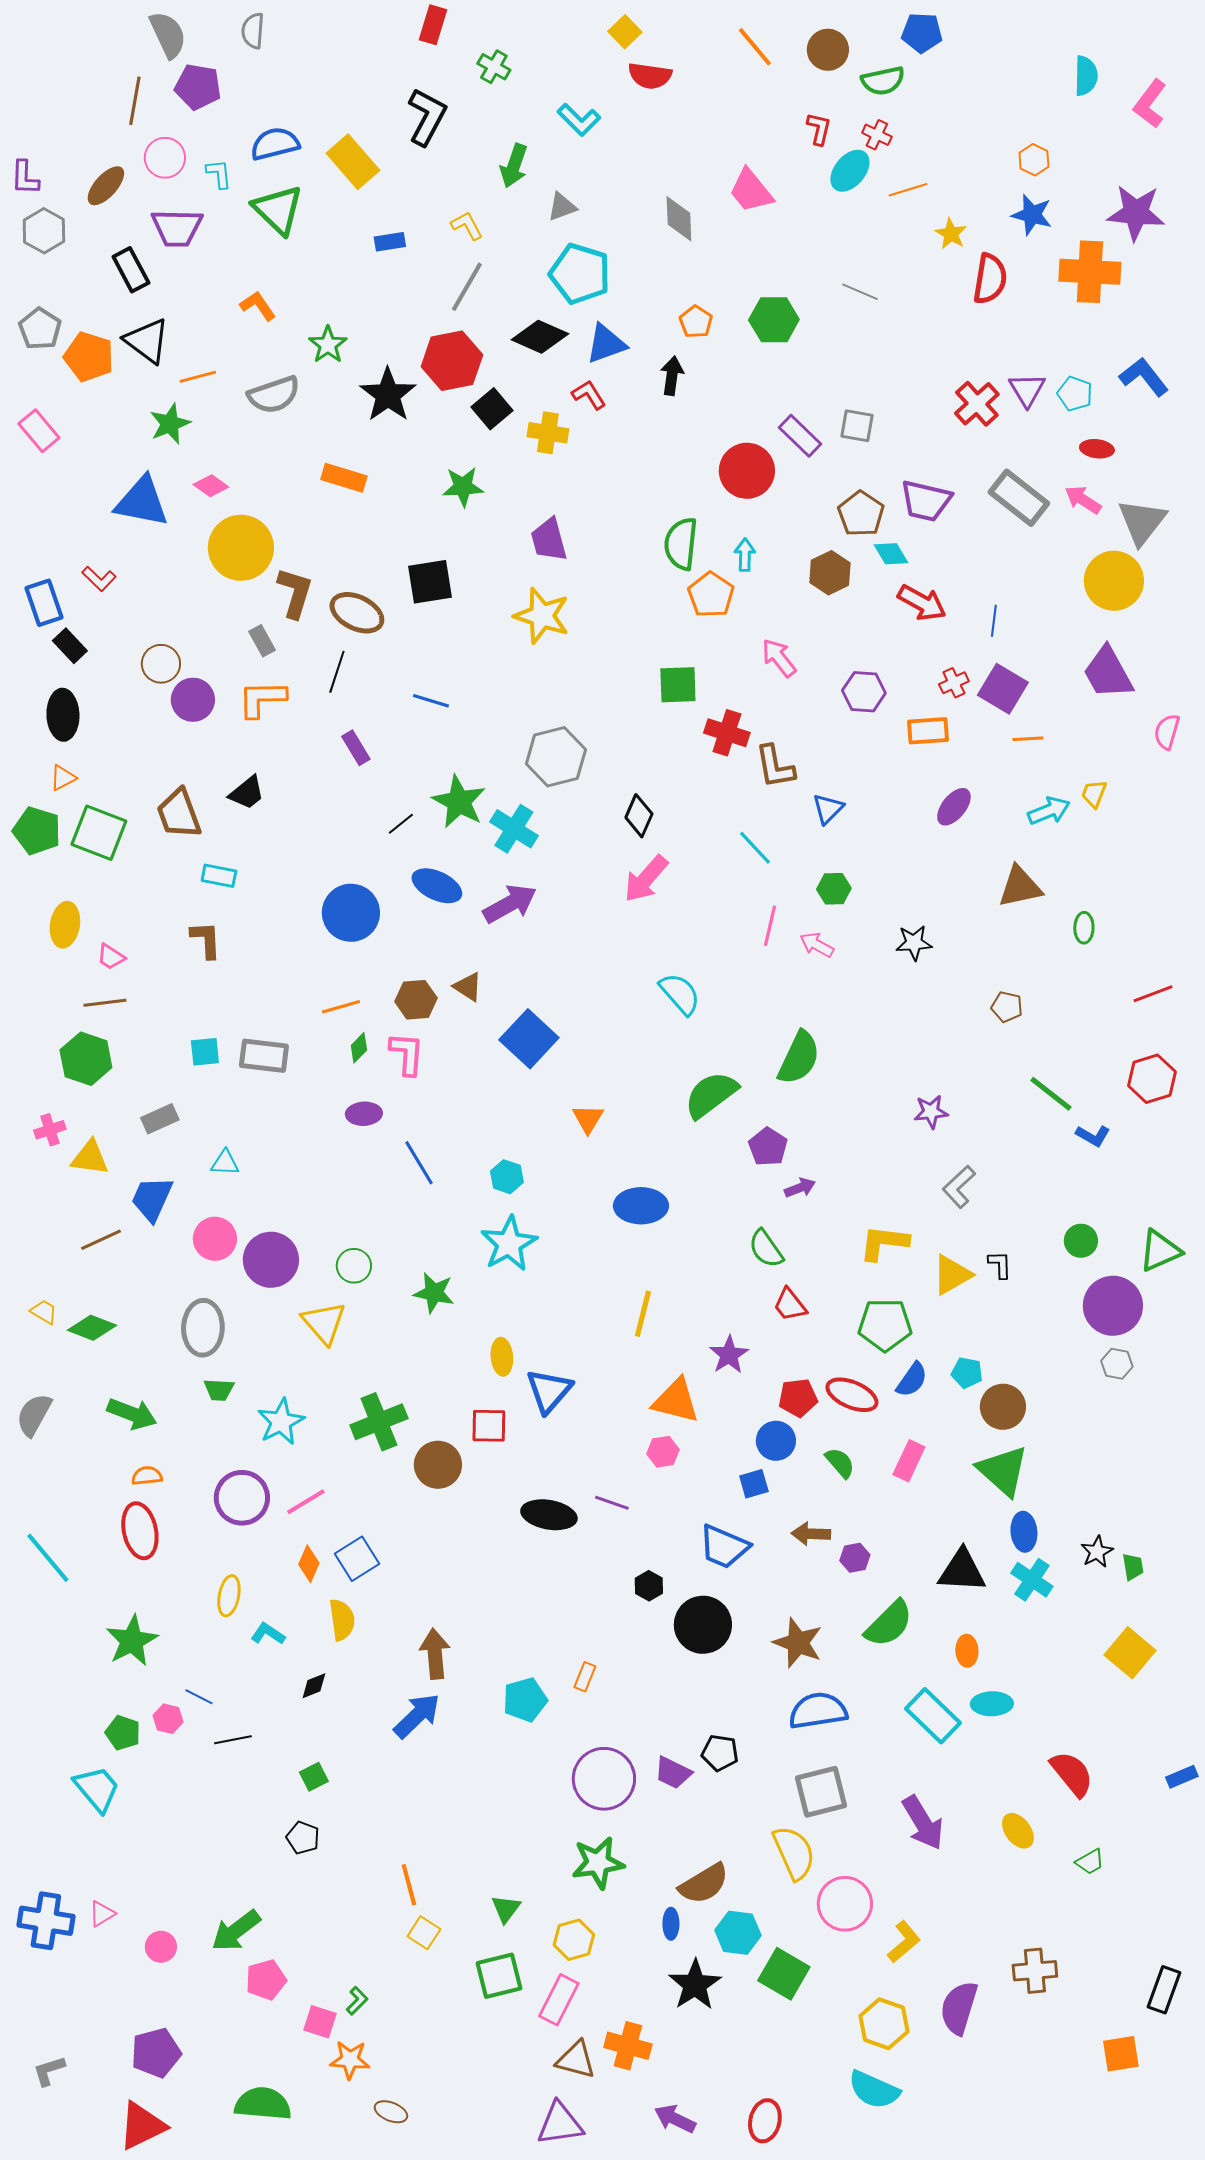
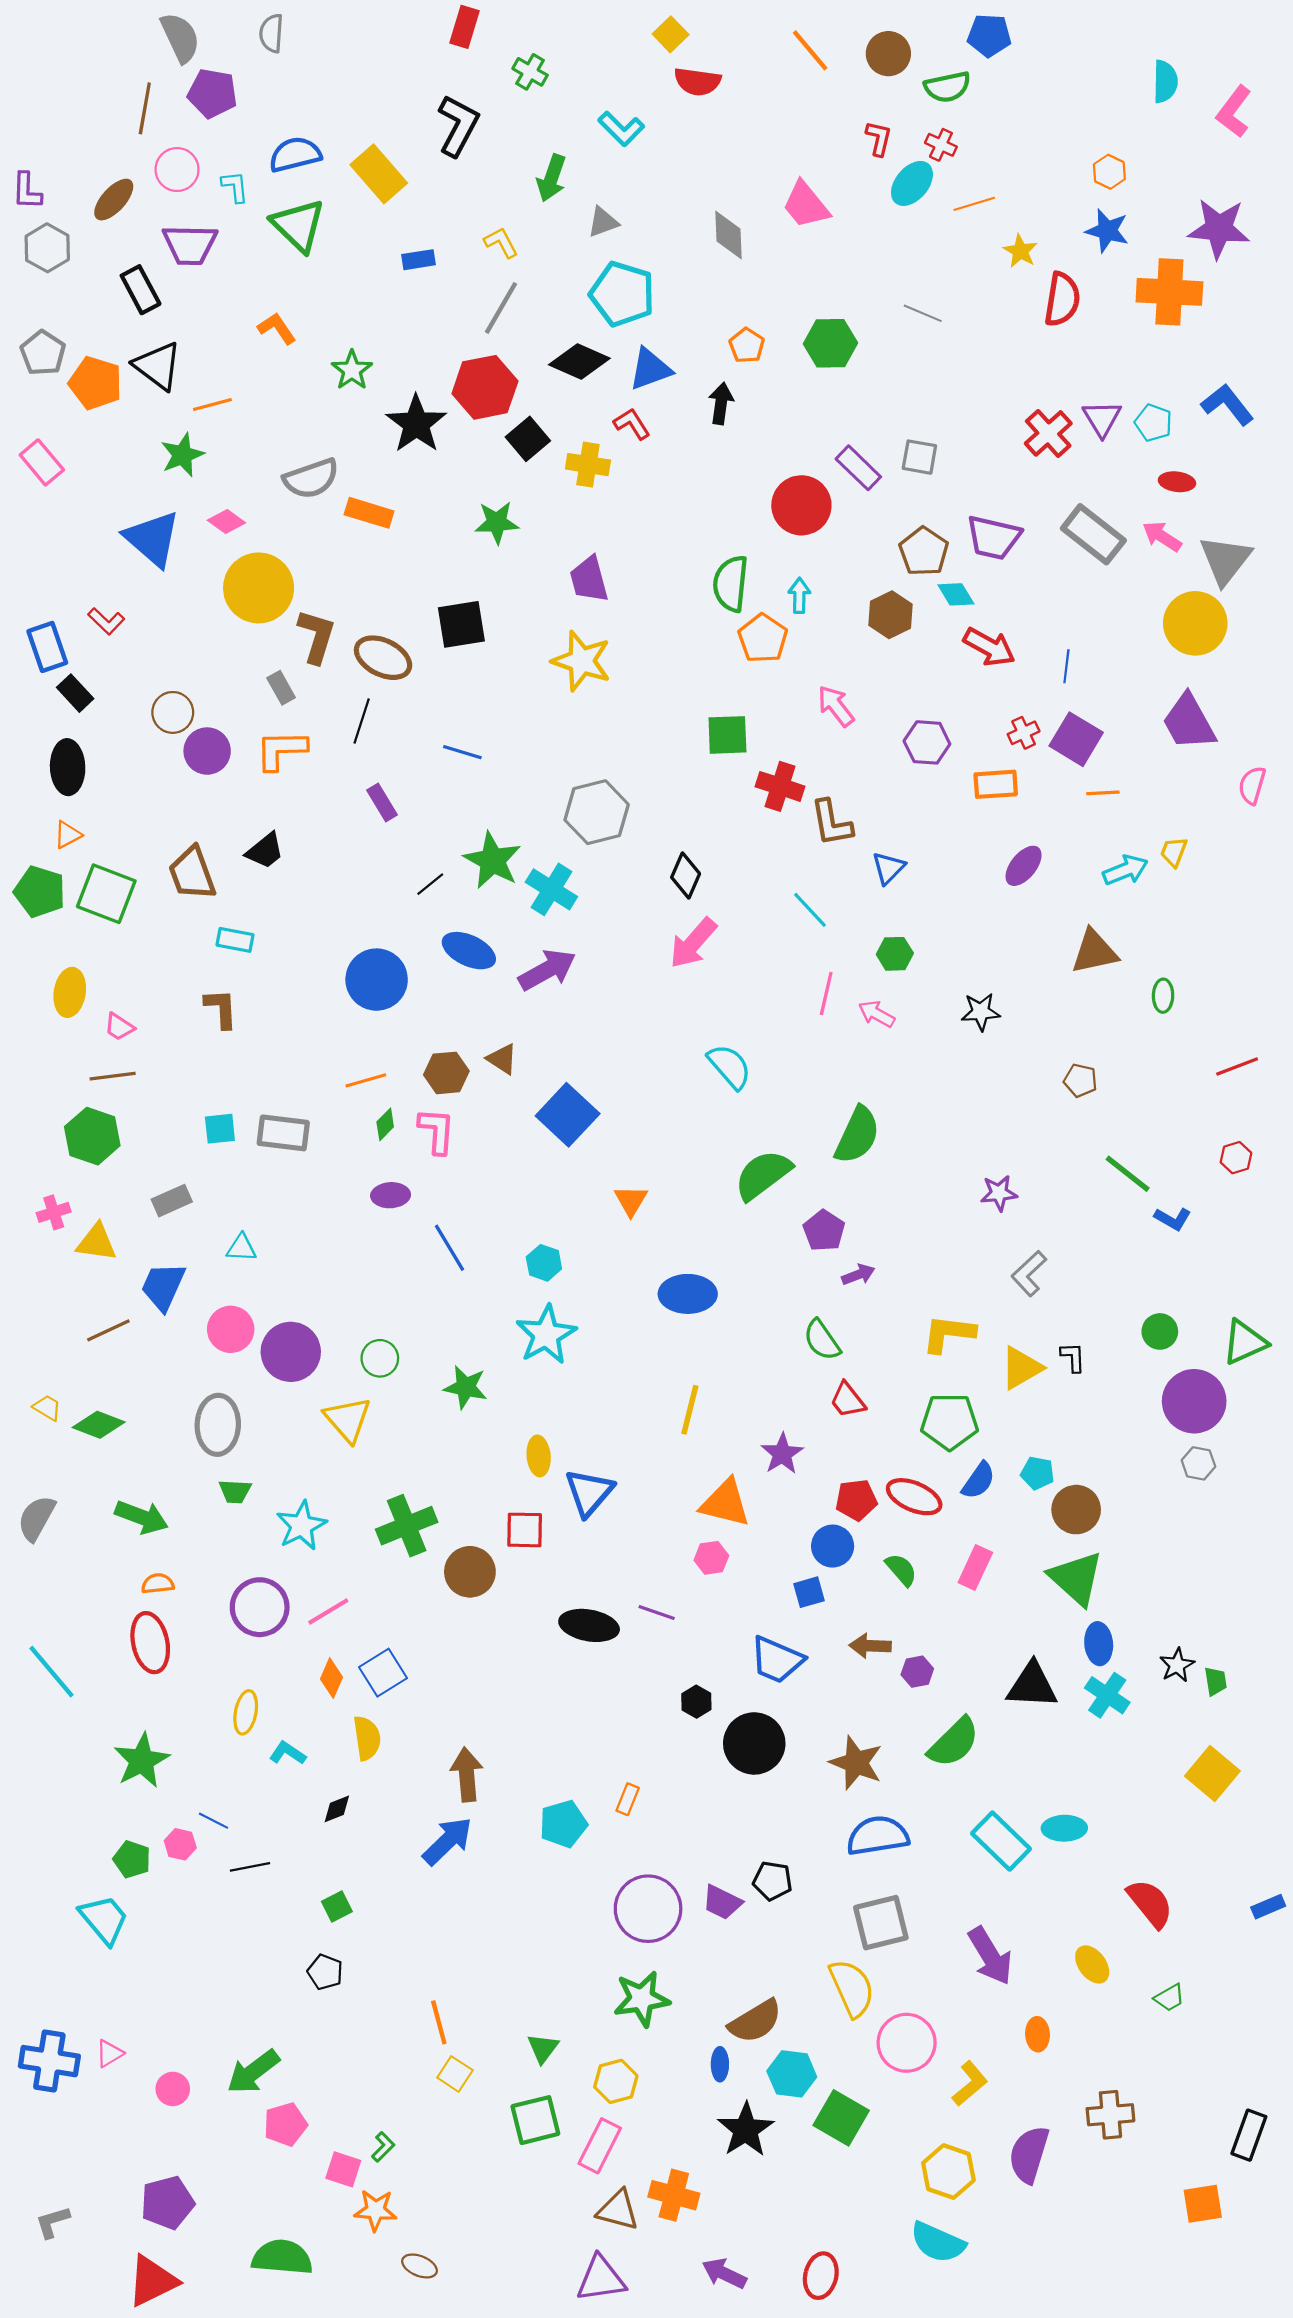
gray semicircle: (274, 395) -> (311, 479), moved
blue triangle: (142, 502) -> (152, 539), turned 30
red hexagon: (1152, 1079) -> (1236, 1158), size x0.6
orange ellipse: (967, 1651) -> (1037, 2034), moved

